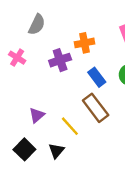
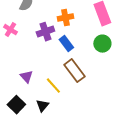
blue rectangle: (97, 77) -> (66, 44), moved
purple triangle: (37, 115) -> (26, 77), turned -32

